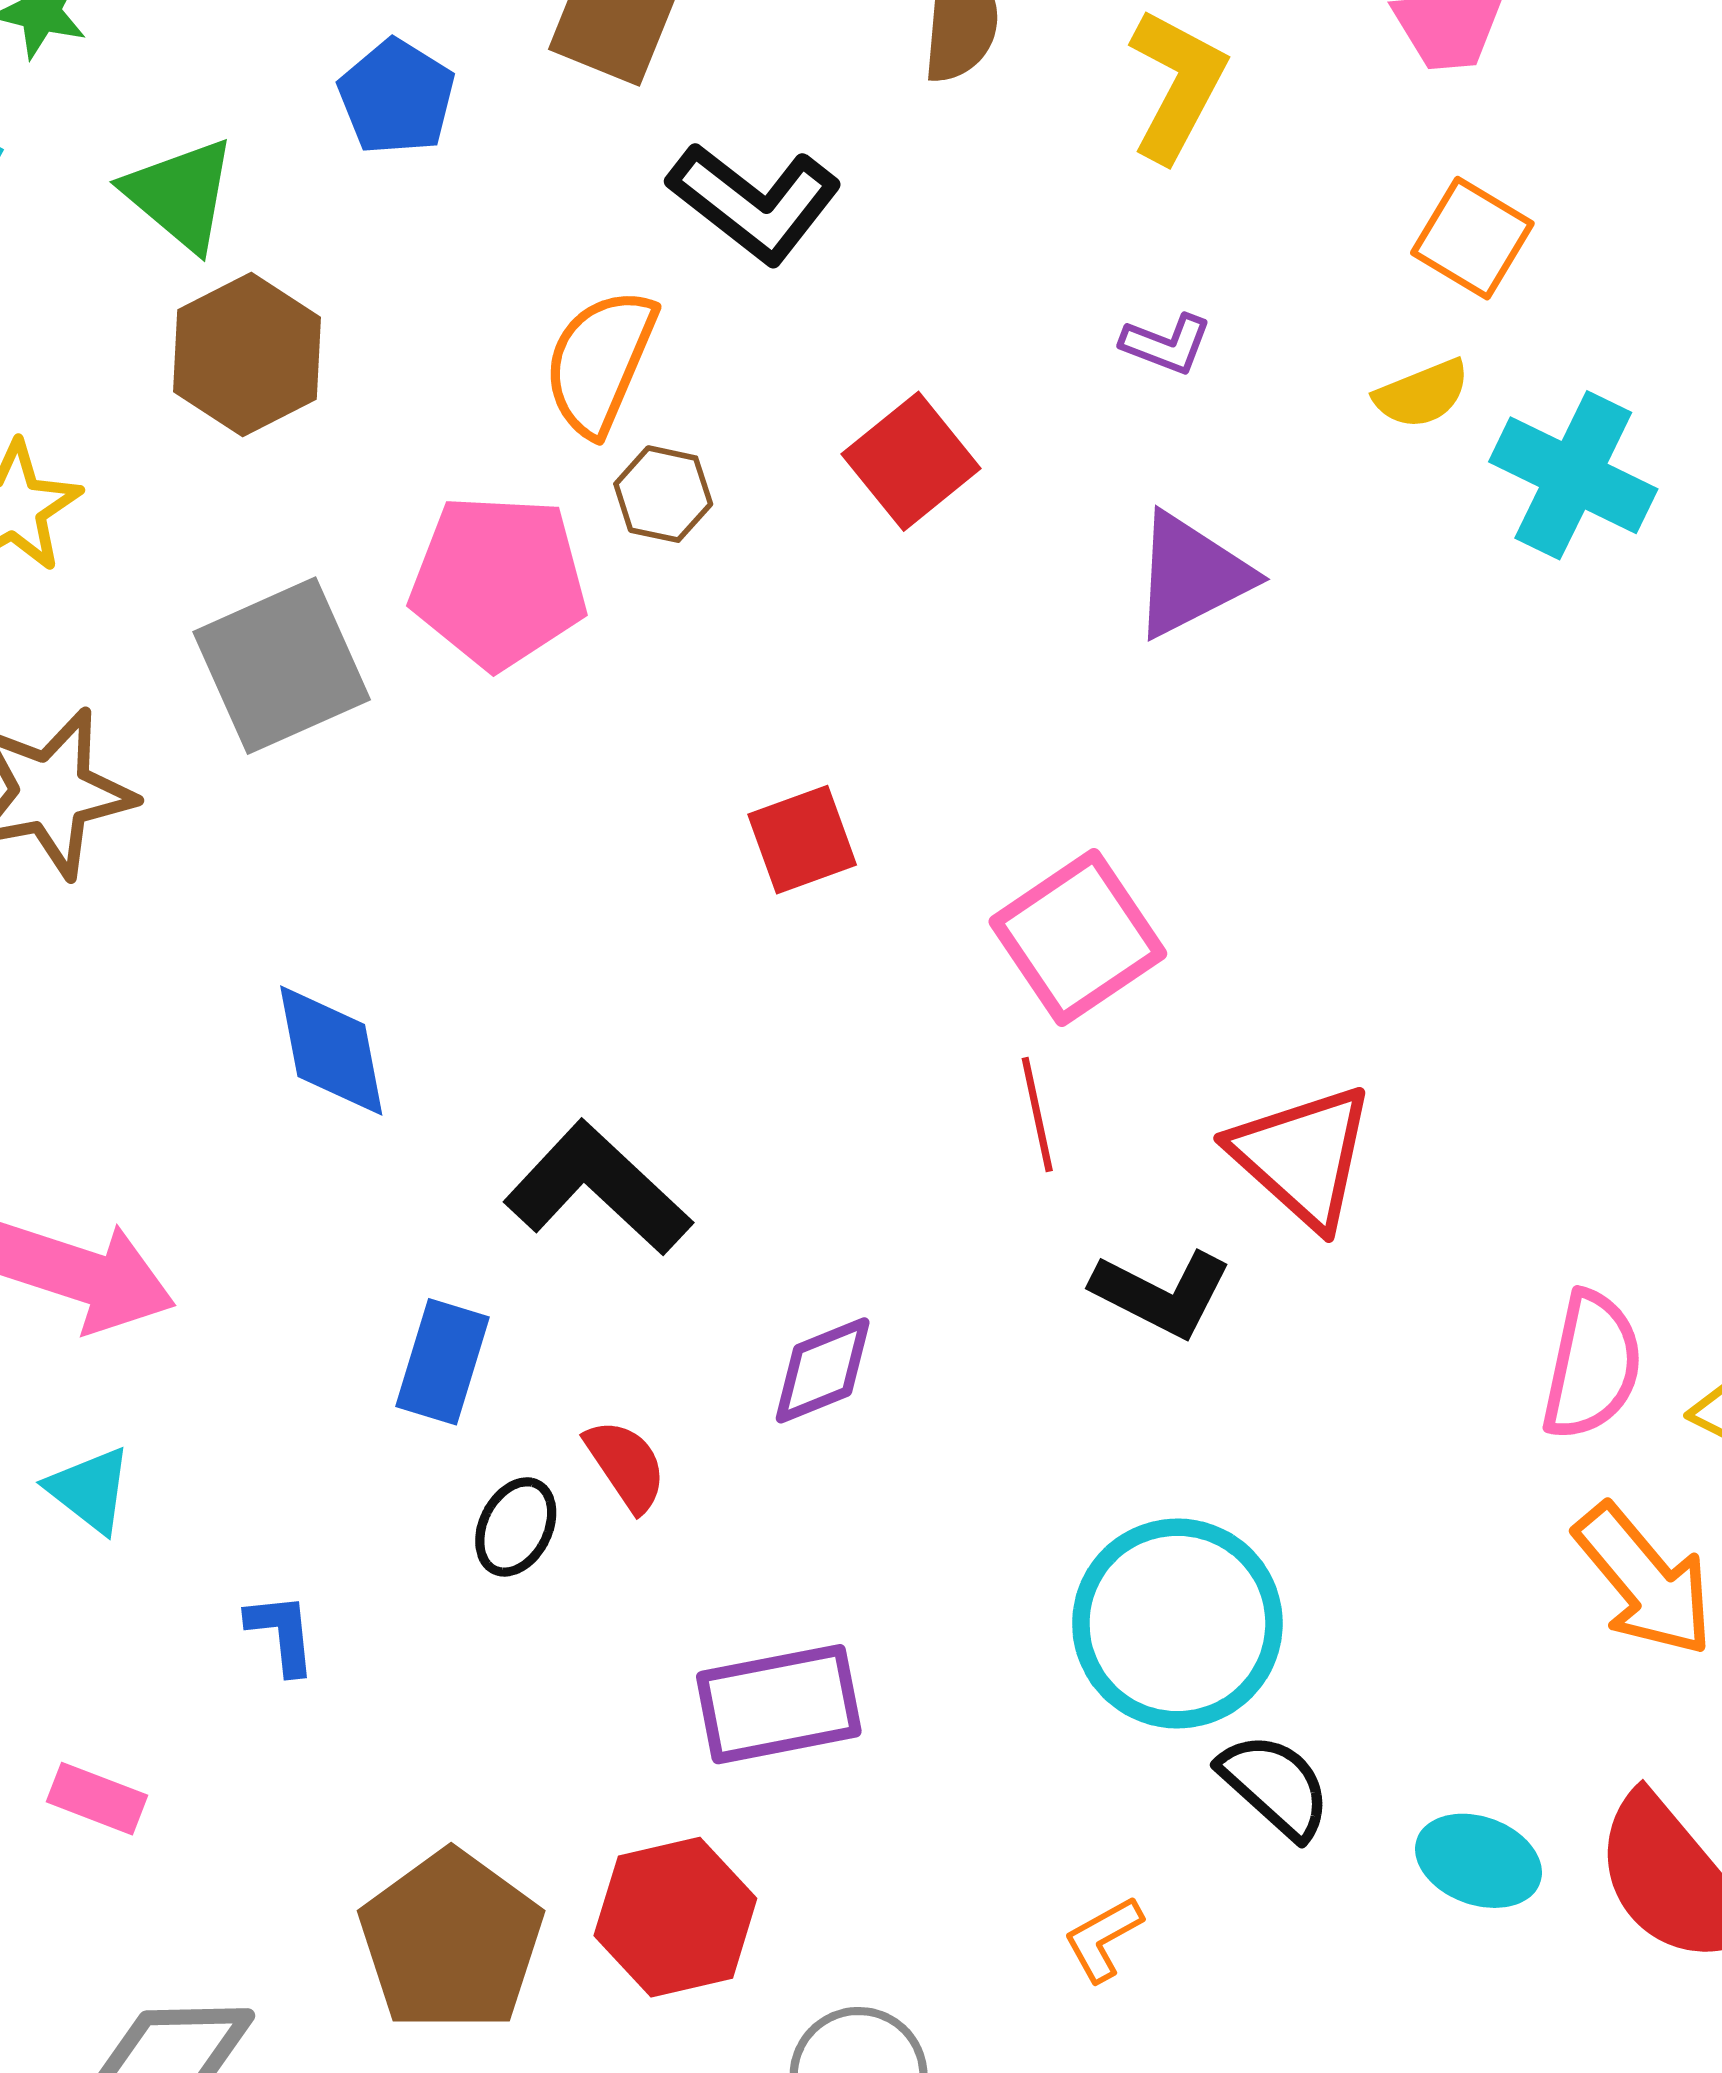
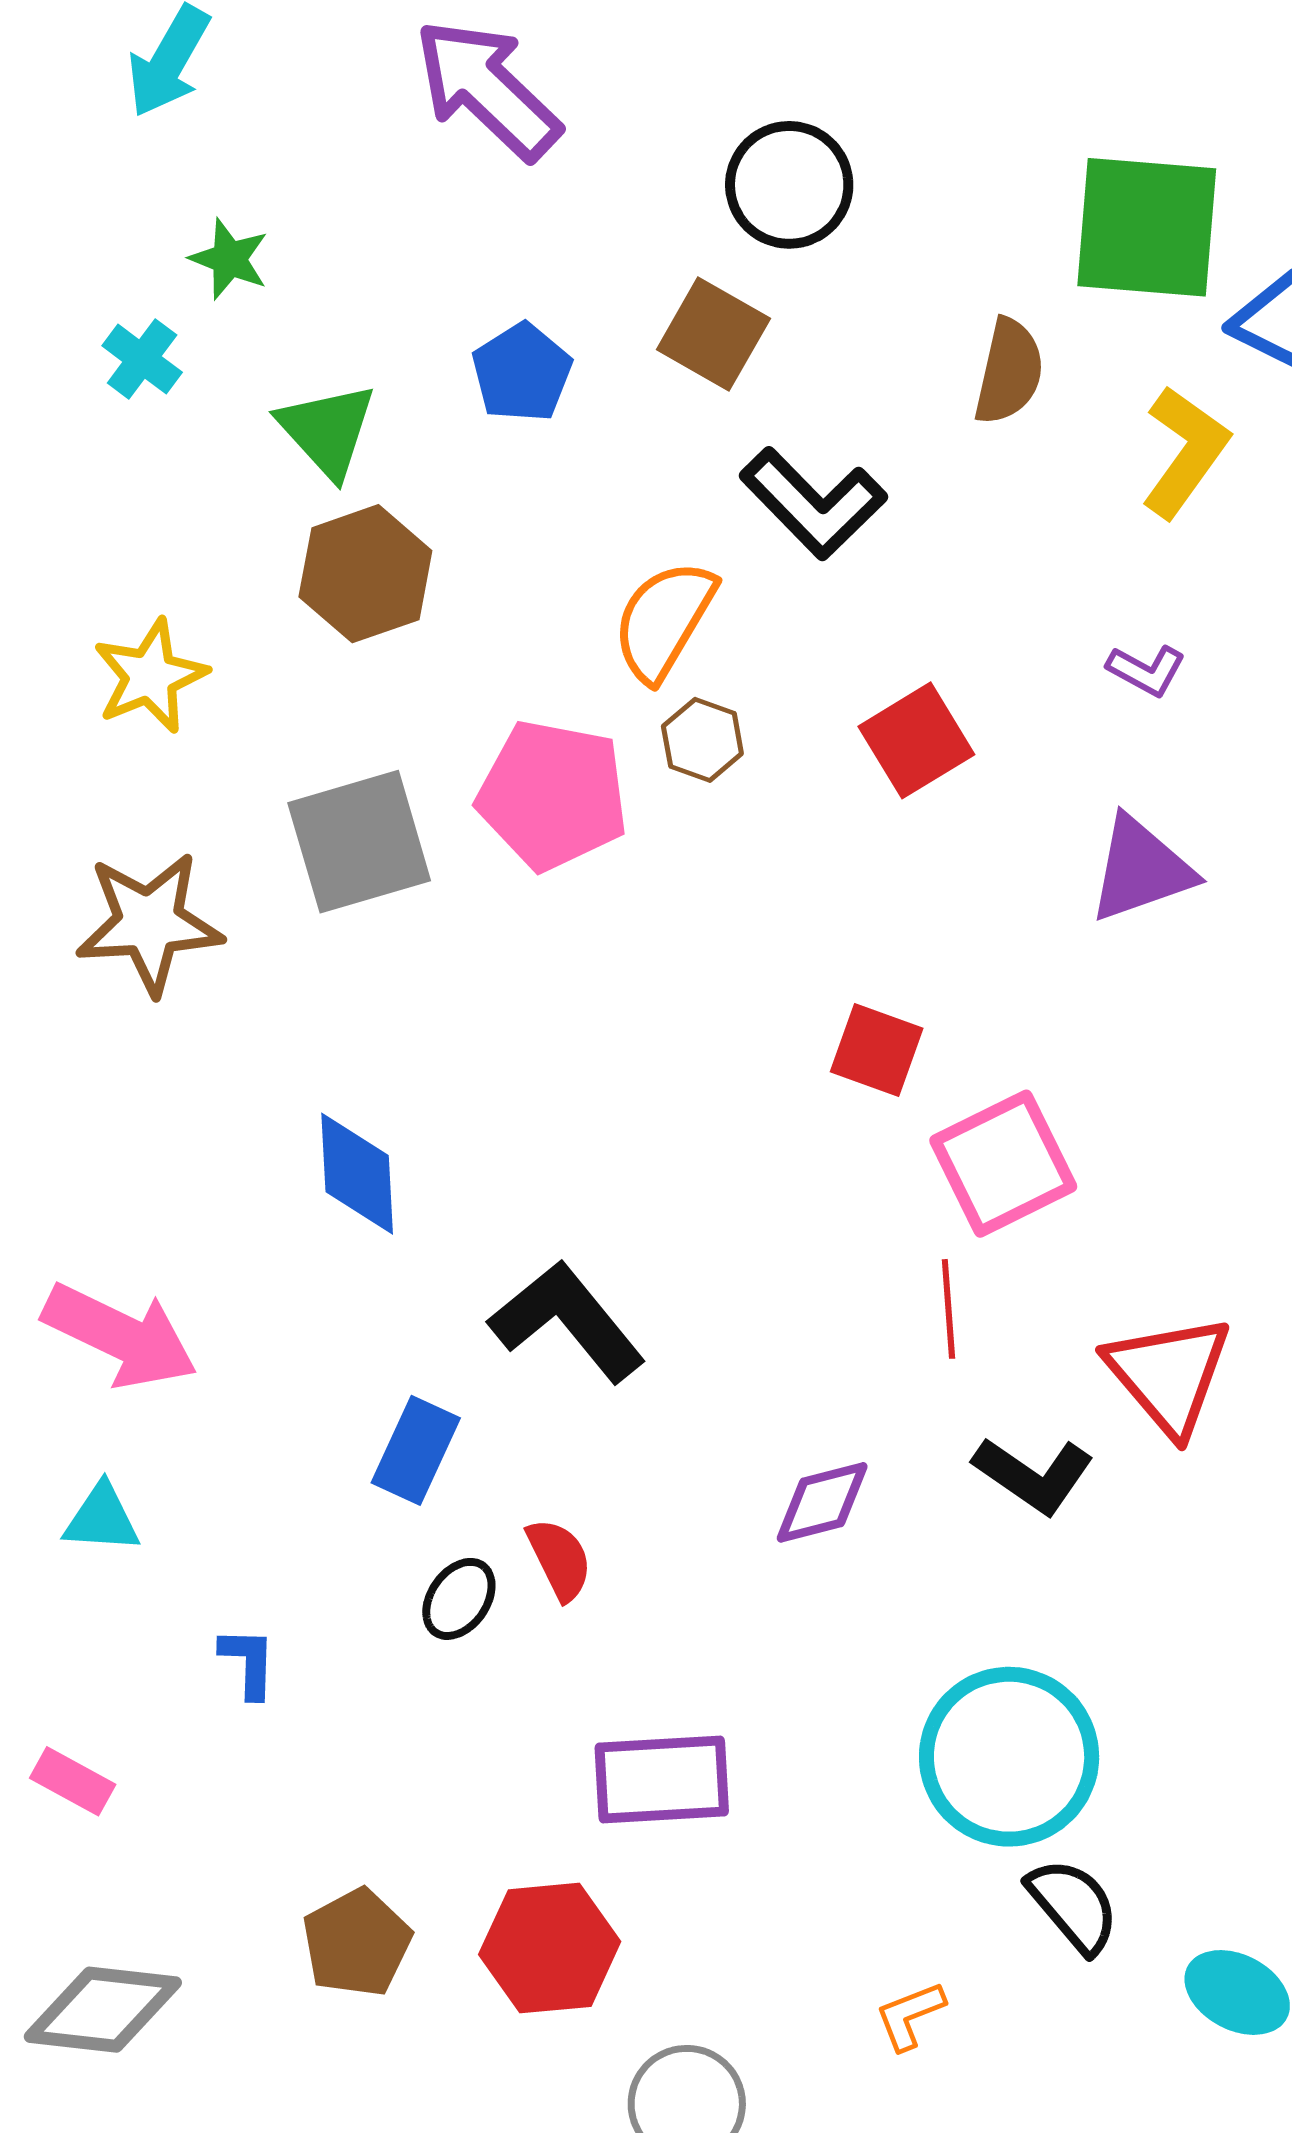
red square: (802, 840) -> (877, 1050), moved, turned 32
purple diamond: (823, 1370) -> (822, 1502), moved
cyan triangle: (90, 1490) -> (102, 1519), turned -42
brown pentagon: (451, 1941) -> (357, 1943), size x0.7

